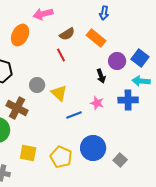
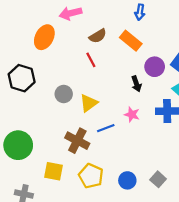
yellow triangle: (59, 93) -> (89, 103), turned 42
brown cross: (17, 108) -> (77, 141), moved
blue circle: (93, 148) -> (127, 180), moved, size x0.6

